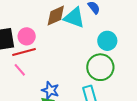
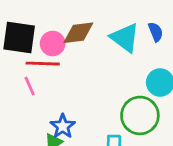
brown diamond: (56, 16) -> (78, 33), moved

